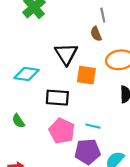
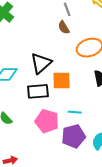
black triangle: (66, 54) -> (41, 63), moved, turned 30
orange square: (86, 75) -> (62, 81), moved

